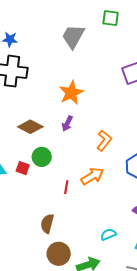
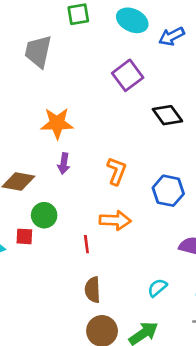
orange star: (71, 93) -> (57, 123), turned -30
orange arrow: (92, 176) -> (115, 220), turned 50
brown semicircle: (47, 224) -> (93, 290), moved

